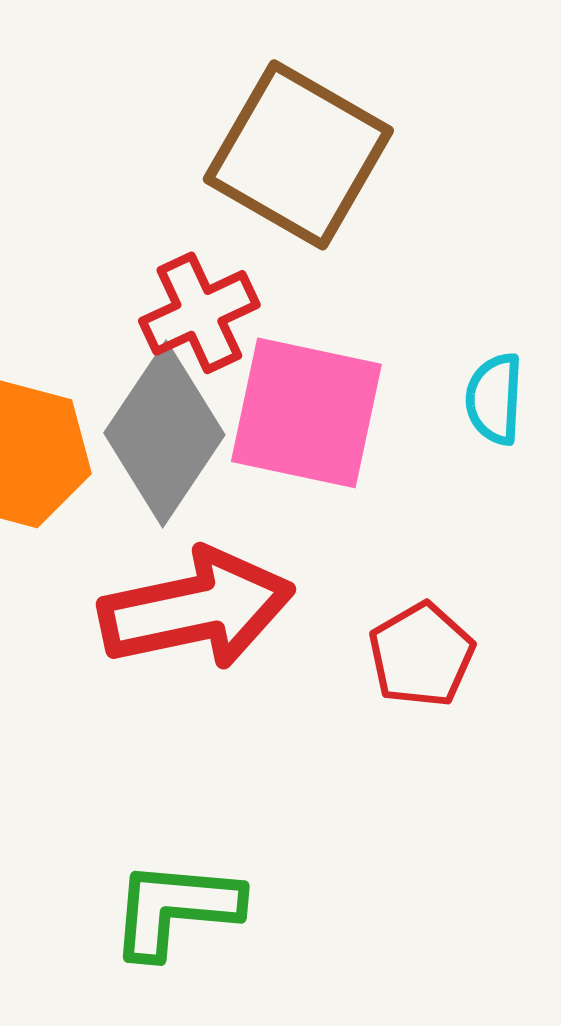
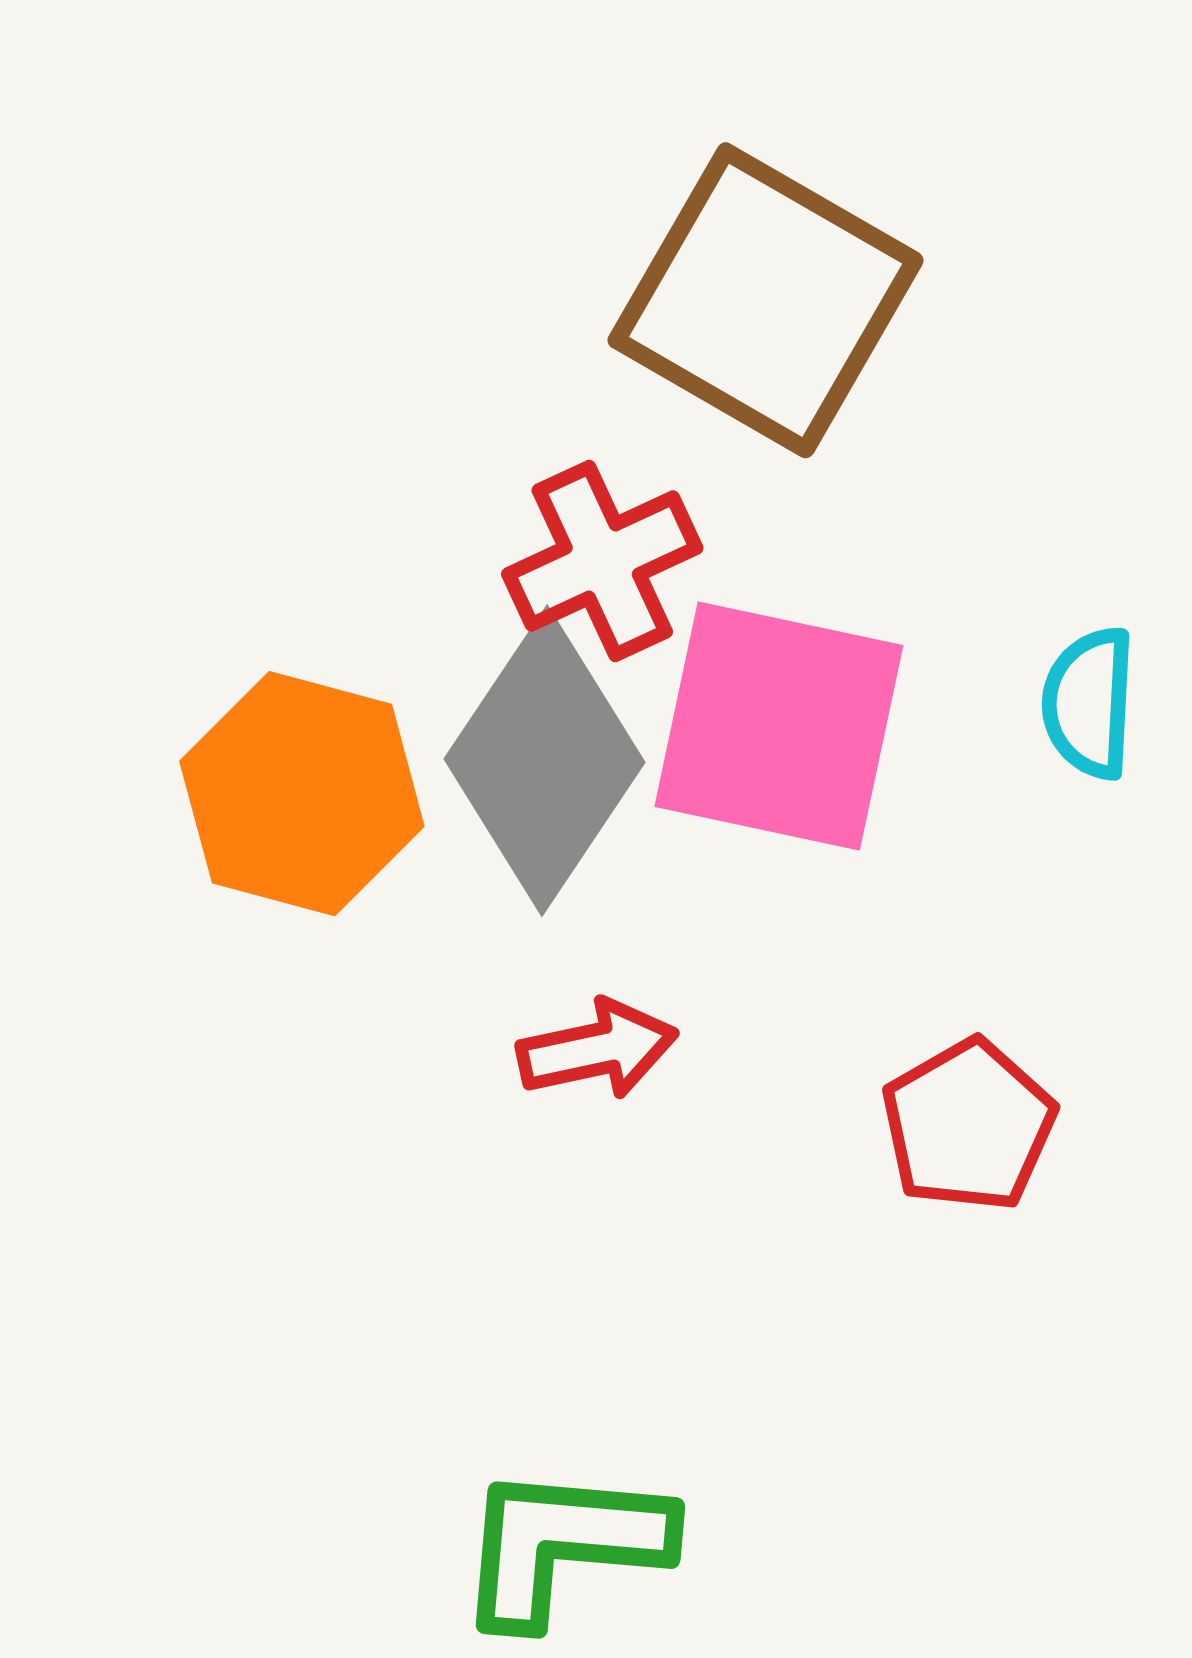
red arrow: (196, 609) -> (597, 1049), size x0.5

